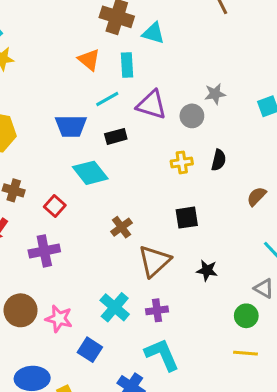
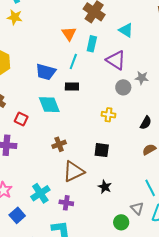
cyan triangle: (153, 33) -> (126, 30), moved
cyan line: (107, 99) -> (73, 61), turned -56
purple triangle: (152, 105) -> (116, 60), moved
black semicircle: (219, 160) -> (146, 123), moved
red square: (55, 206) -> (21, 119), turned -32

